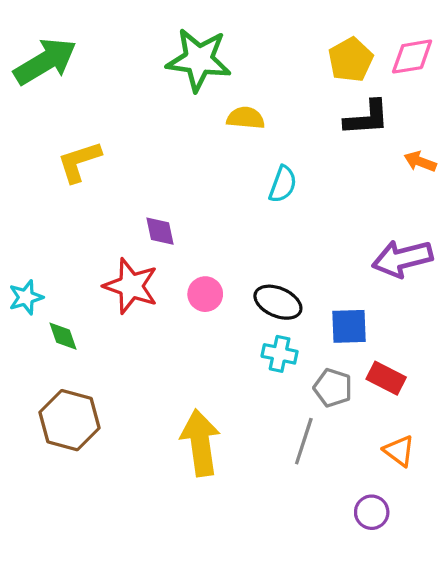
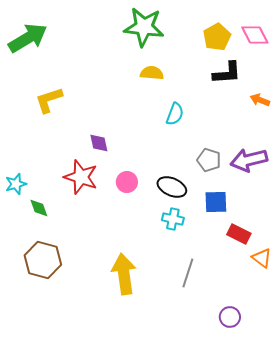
pink diamond: (412, 57) -> (255, 35), turned 72
green star: (199, 60) -> (144, 27), moved
gray pentagon: (333, 388) -> (209, 160), moved
orange triangle: (399, 451) -> (262, 258), moved

